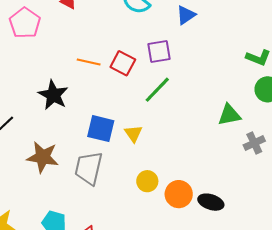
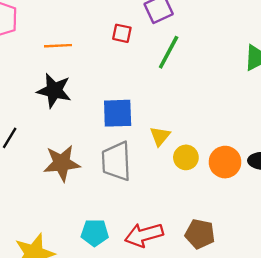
orange line: (89, 62) -> (58, 46), moved
red square: (123, 63) -> (122, 33), size x0.7
yellow triangle: (133, 134) -> (160, 136), moved, turned 30

